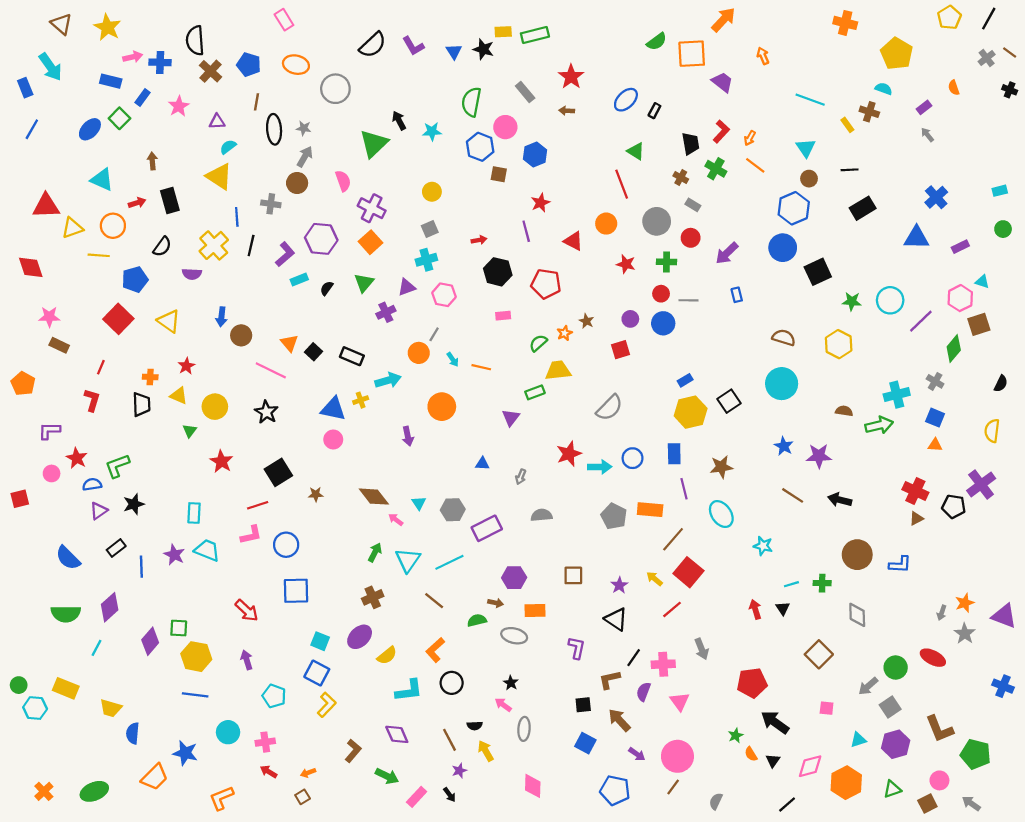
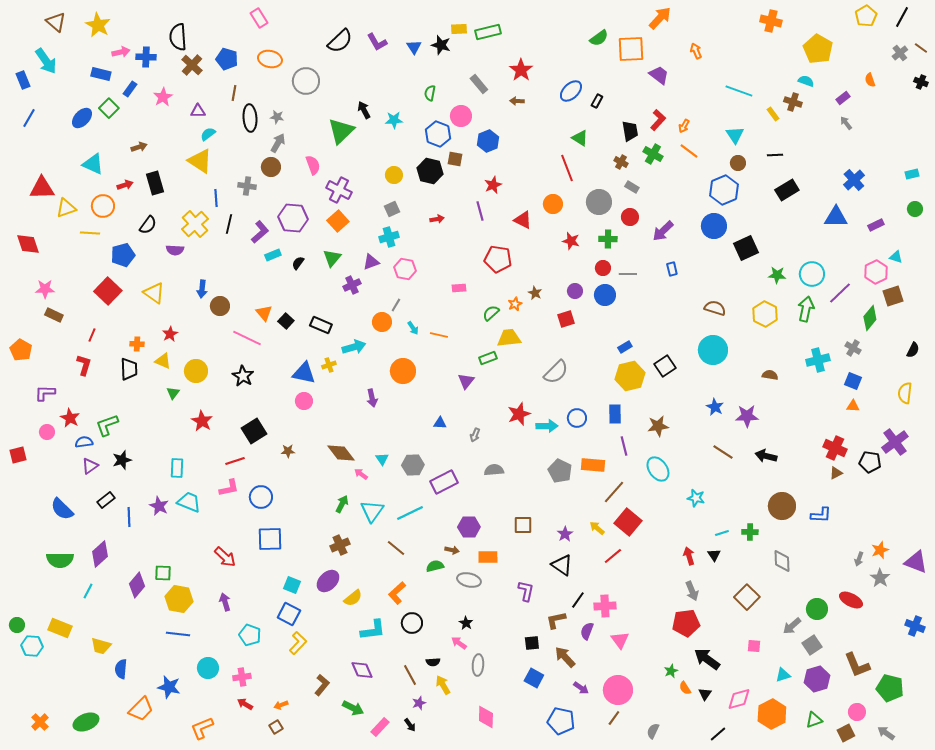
green semicircle: (471, 102) -> (430, 93), size x0.6
brown arrow: (152, 161) -> (139, 147), turned 77
black hexagon: (498, 272) -> (430, 171), moved
green arrow: (879, 425) -> (806, 309), moved, turned -65
gray arrow: (702, 649) -> (692, 591), moved

